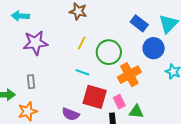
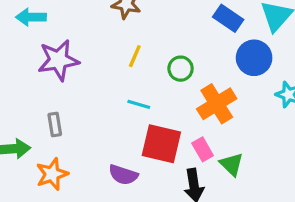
green circle: (109, 52) -> (181, 69), size x0.6
green triangle: (136, 112) -> (232, 164), turned 42

